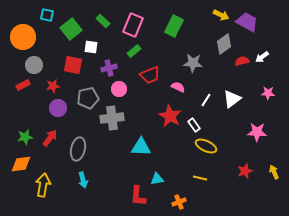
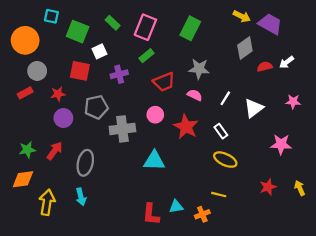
green square: (71, 29) -> (78, 32), turned -30
white square: (91, 47) -> (99, 51), turned -32
gray star: (193, 63) -> (199, 69), moved
pink circle: (119, 89) -> (155, 115), moved
white line: (206, 100) -> (225, 98), moved
white rectangle: (194, 125) -> (221, 131), moved
cyan triangle: (157, 179) -> (176, 207), moved
cyan arrow: (83, 180) -> (81, 197), moved
orange cross: (179, 202) -> (202, 214), moved

